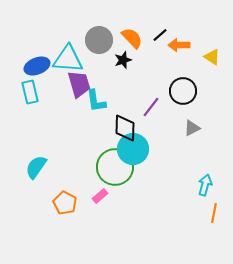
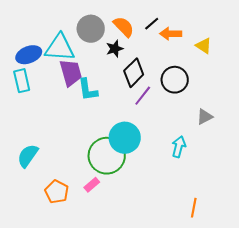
black diamond: (125, 128) -> (134, 73), moved, turned 44
gray triangle: (192, 128) -> (205, 117), moved
cyan arrow: (205, 185) -> (179, 147), moved
orange line: (214, 213) -> (194, 208), moved

